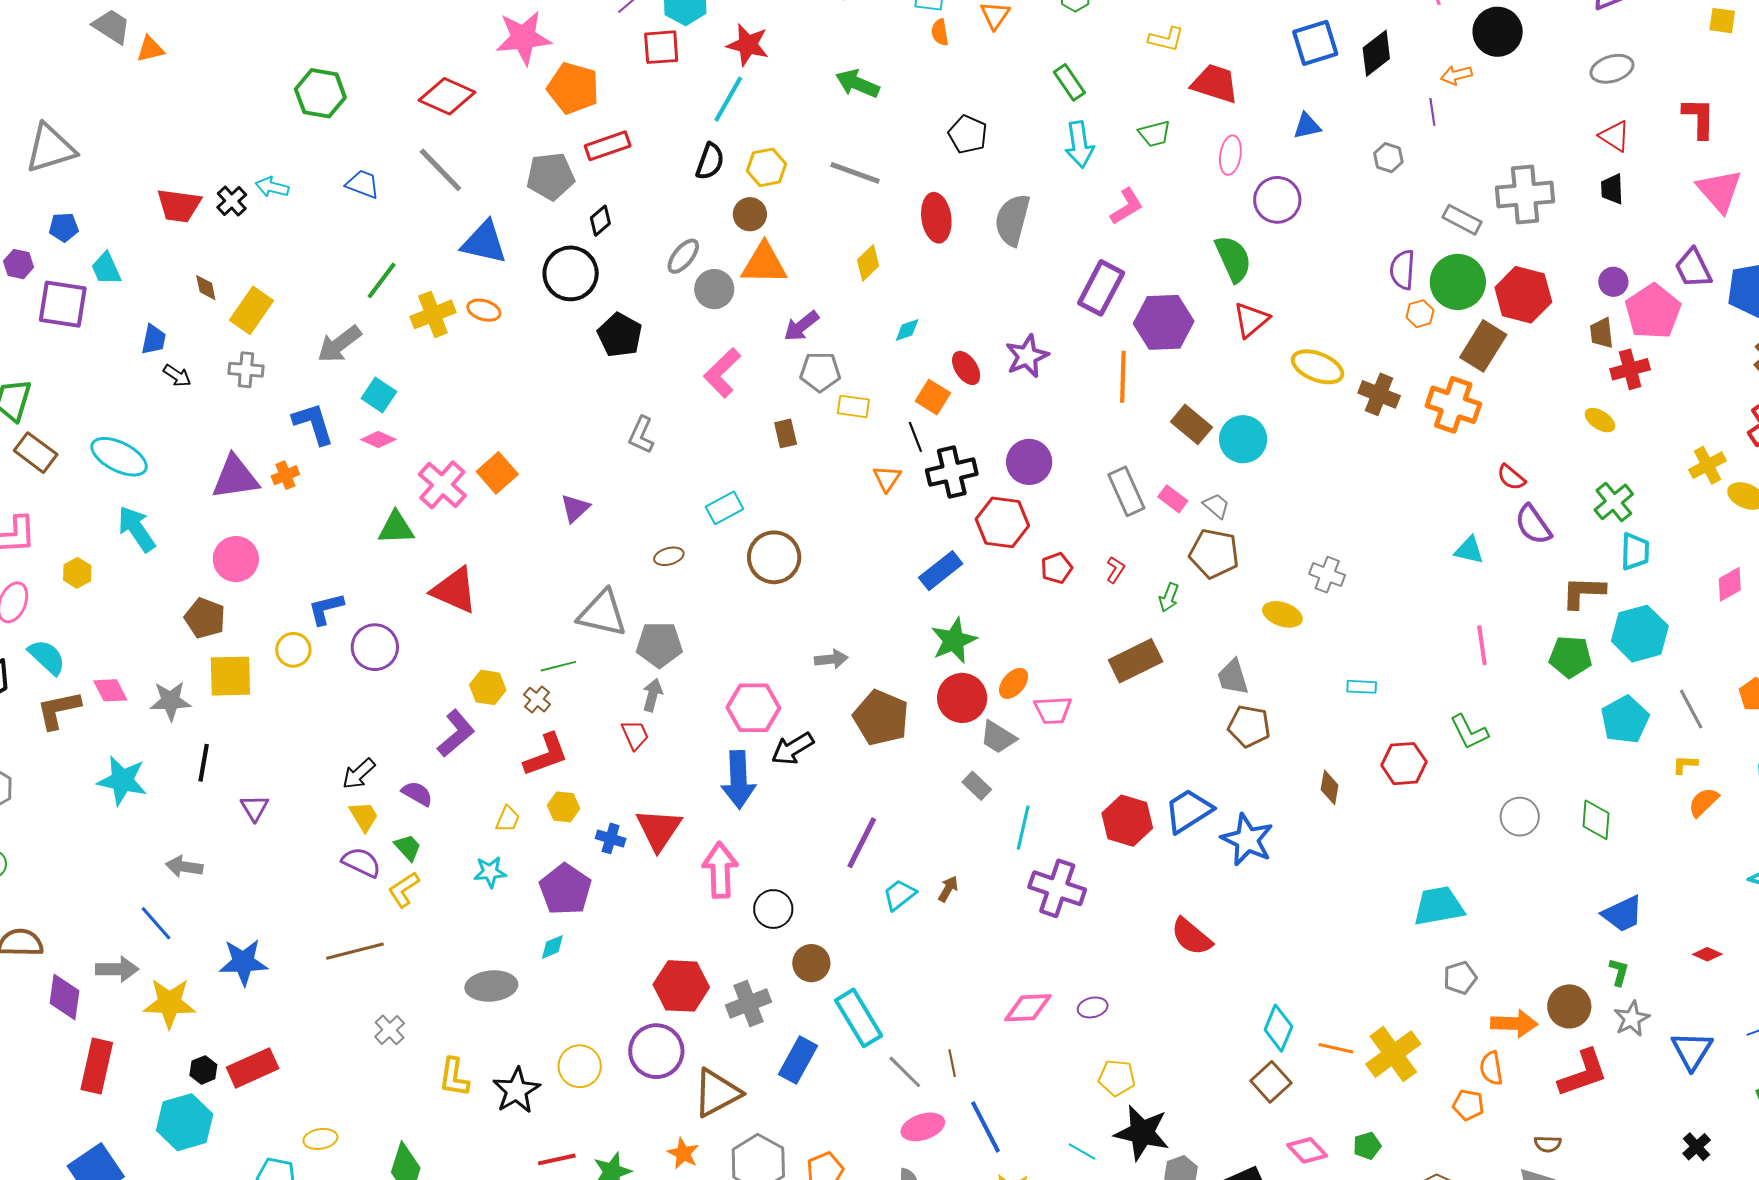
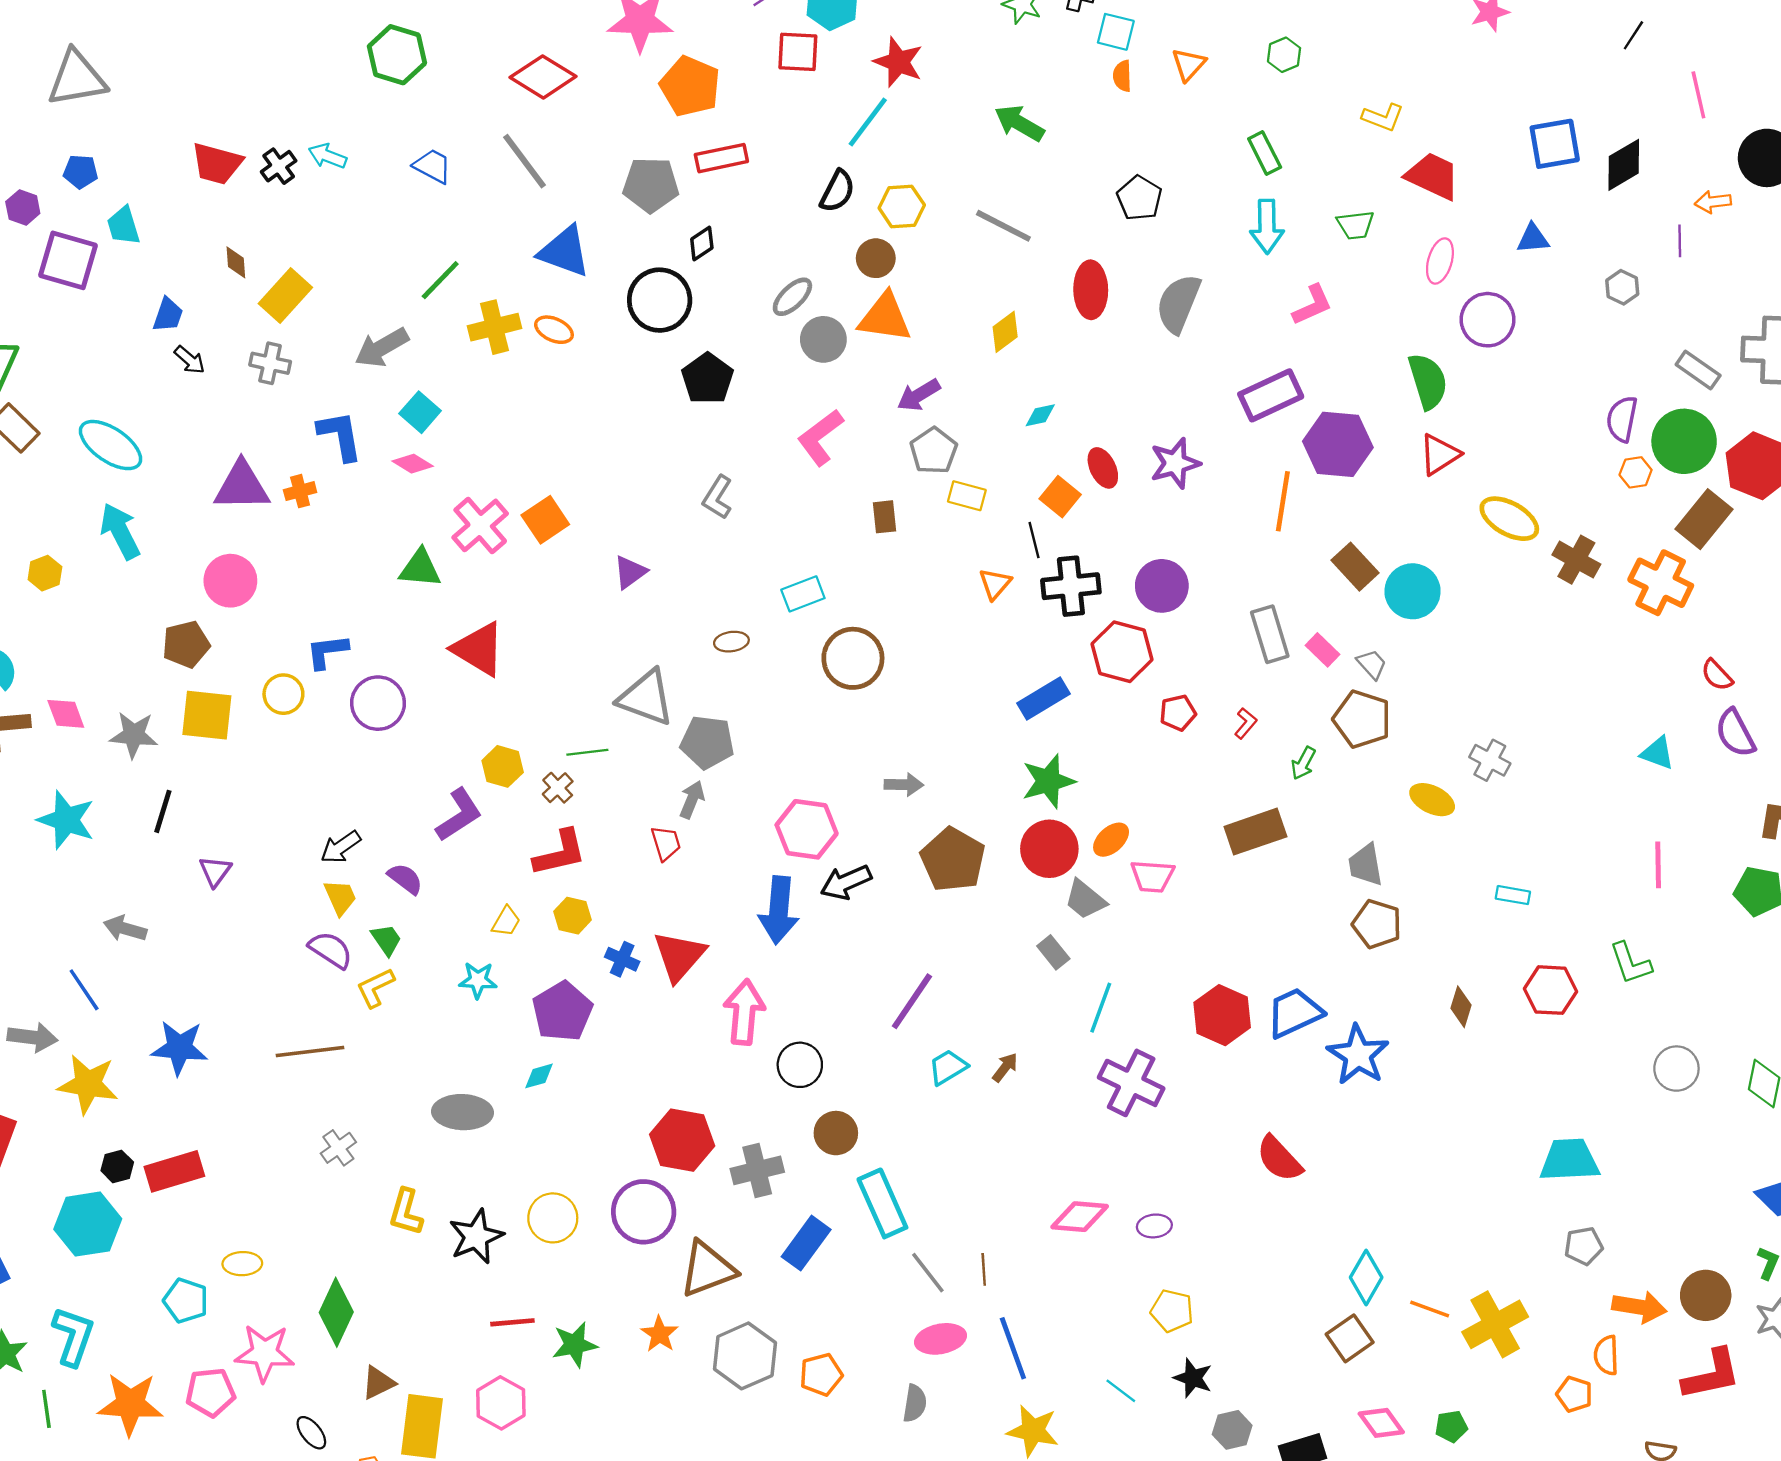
purple rectangle: (1101, 288) -> (1271, 395), turned 30
gray pentagon: (820, 372) -> (934, 451), turned 30
brown pentagon: (205, 618) -> (186, 644), turned 30
black star: (1142, 1133) -> (1193, 1378), size x0.6

